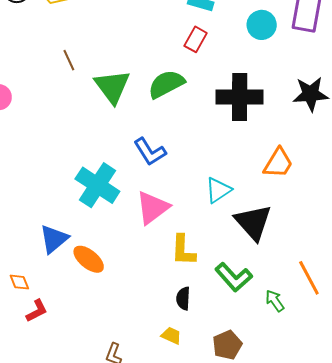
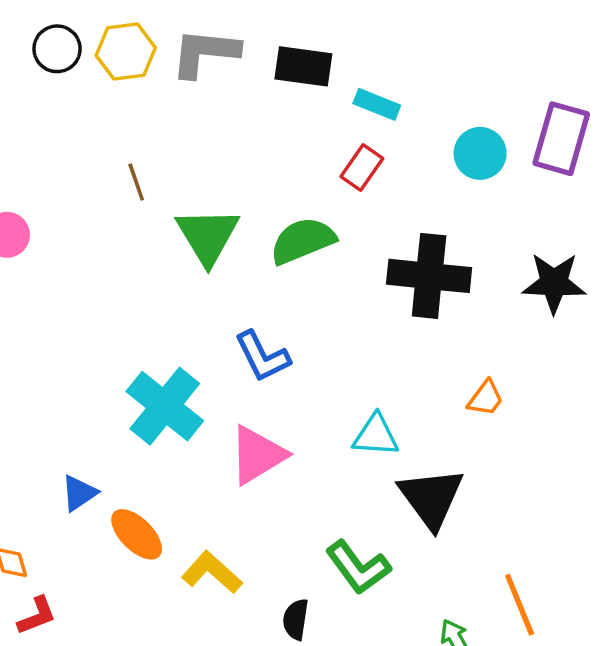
orange trapezoid: (278, 163) -> (485, 398), size x0.7
cyan triangle: (218, 190) -> (376, 435), turned 32
blue triangle: (54, 239) -> (79, 493), size x0.7
yellow L-shape: (183, 250) -> (212, 572), moved, turned 124
green L-shape: (234, 277) -> (358, 567), moved

